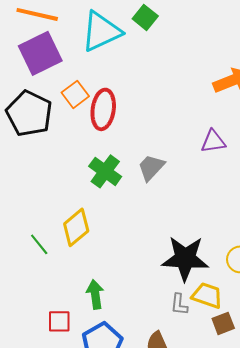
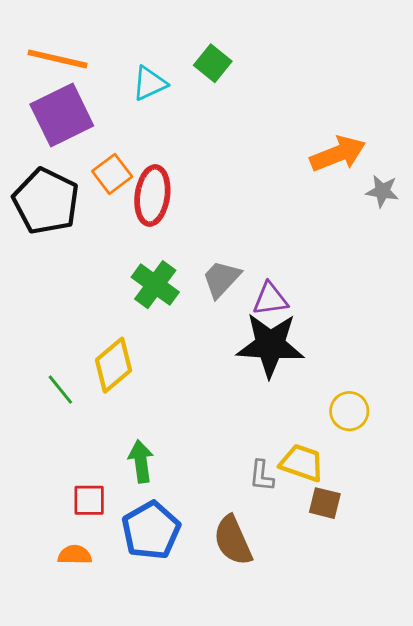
cyan triangle: (101, 31) -> (149, 83), size x0.6
purple triangle: (213, 141) -> (270, 299), moved
black star: (185, 258) -> (270, 345), moved
brown square: (223, 323) -> (325, 503), turned 35

